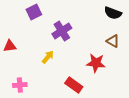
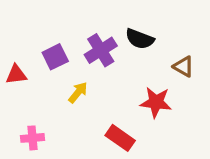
purple square: (34, 12) -> (55, 57), moved
black semicircle: (113, 13) -> (140, 39), moved

